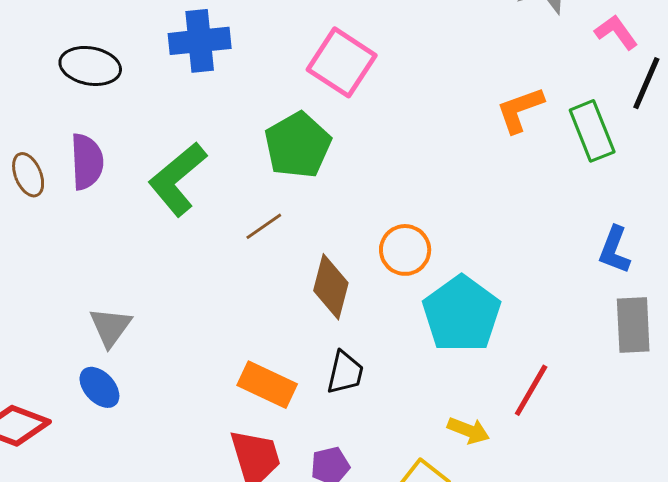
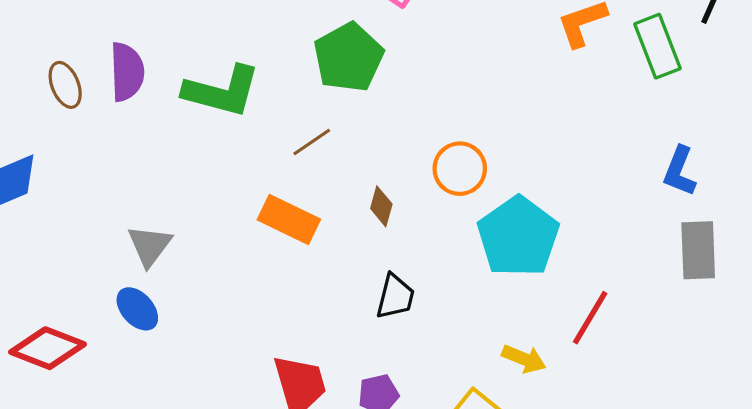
green L-shape: (178, 179) -> (222, 91), turned -126
brown diamond: (331, 287) -> (381, 206), size x0.6
orange rectangle: (267, 385) -> (289, 219), moved

